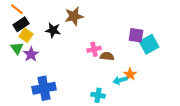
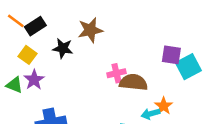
black rectangle: (21, 24) -> (35, 26), moved
green triangle: (17, 48) -> (14, 85), moved, turned -32
brown semicircle: (107, 56) -> (133, 82), size x1.5

